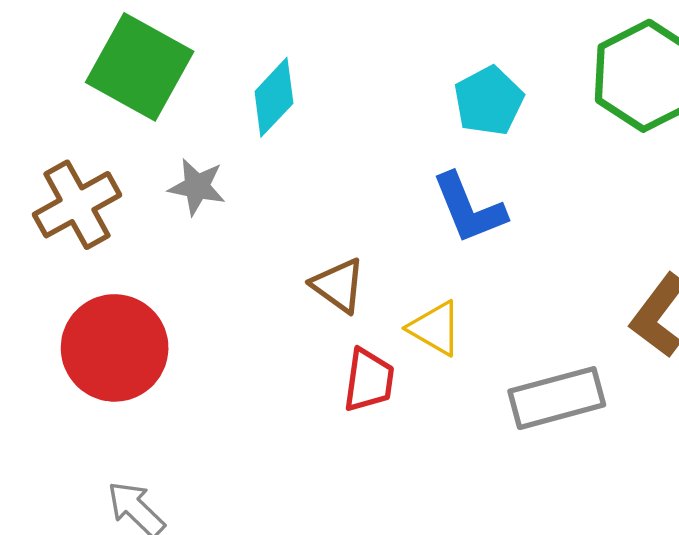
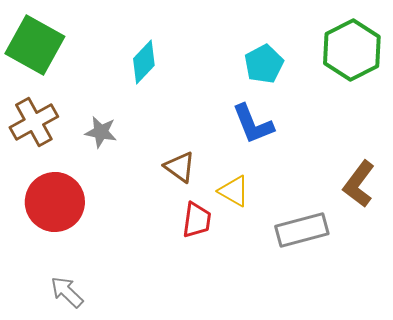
green square: (140, 67) -> (35, 45), moved
gray star: (197, 187) -> (101, 132), moved

